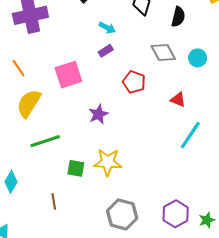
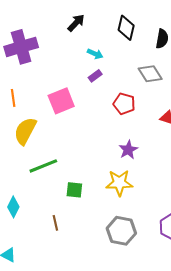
orange line: (19, 68) -> (13, 98), turned 30
purple star: (98, 114) -> (128, 150), moved
yellow star: (108, 162) -> (119, 183), moved

